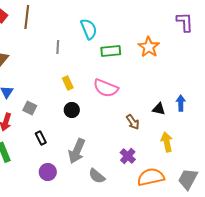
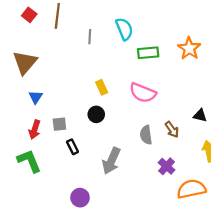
gray line: (58, 47) -> (90, 37), moved
gray square: (30, 108) -> (59, 124), moved, turned -32
black circle: (72, 110) -> (96, 114), moved
purple circle: (48, 172) -> (80, 198), moved
gray semicircle: (97, 176) -> (146, 135), moved, turned 42

